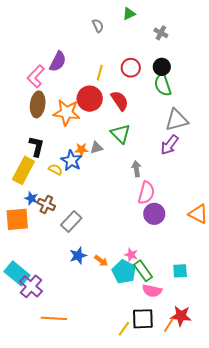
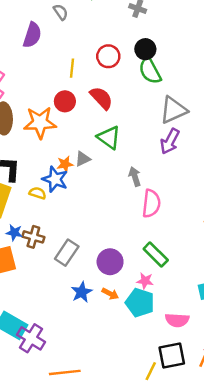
purple semicircle: (58, 61) -> (32, 35), moved
red circle: (90, 99) -> (65, 101), size x0.7
purple circle: (154, 214) -> (110, 262), moved
green rectangle: (143, 271) -> (156, 254), moved

